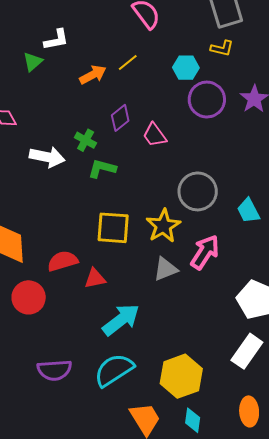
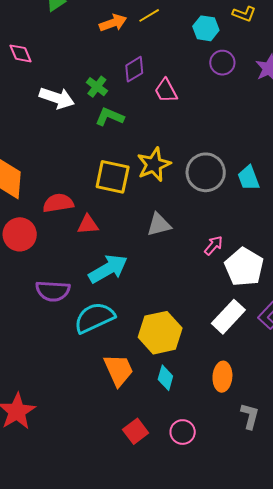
purple circle: (207, 100) -> (222, 63), size x0.7
gray circle: (198, 191) -> (206, 172), moved
yellow star: (163, 226) -> (154, 165), moved
pink arrow: (205, 252) -> (214, 245), moved, size x0.6
purple semicircle: (54, 370) -> (53, 291), moved

